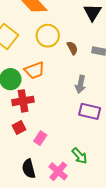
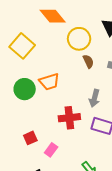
yellow circle: (48, 36) -> (79, 39), moved
red cross: (23, 101) -> (69, 118), moved

